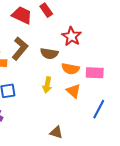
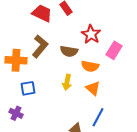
pink rectangle: (95, 73) -> (114, 50), moved, turned -60
blue line: (99, 109) -> (98, 117), moved

